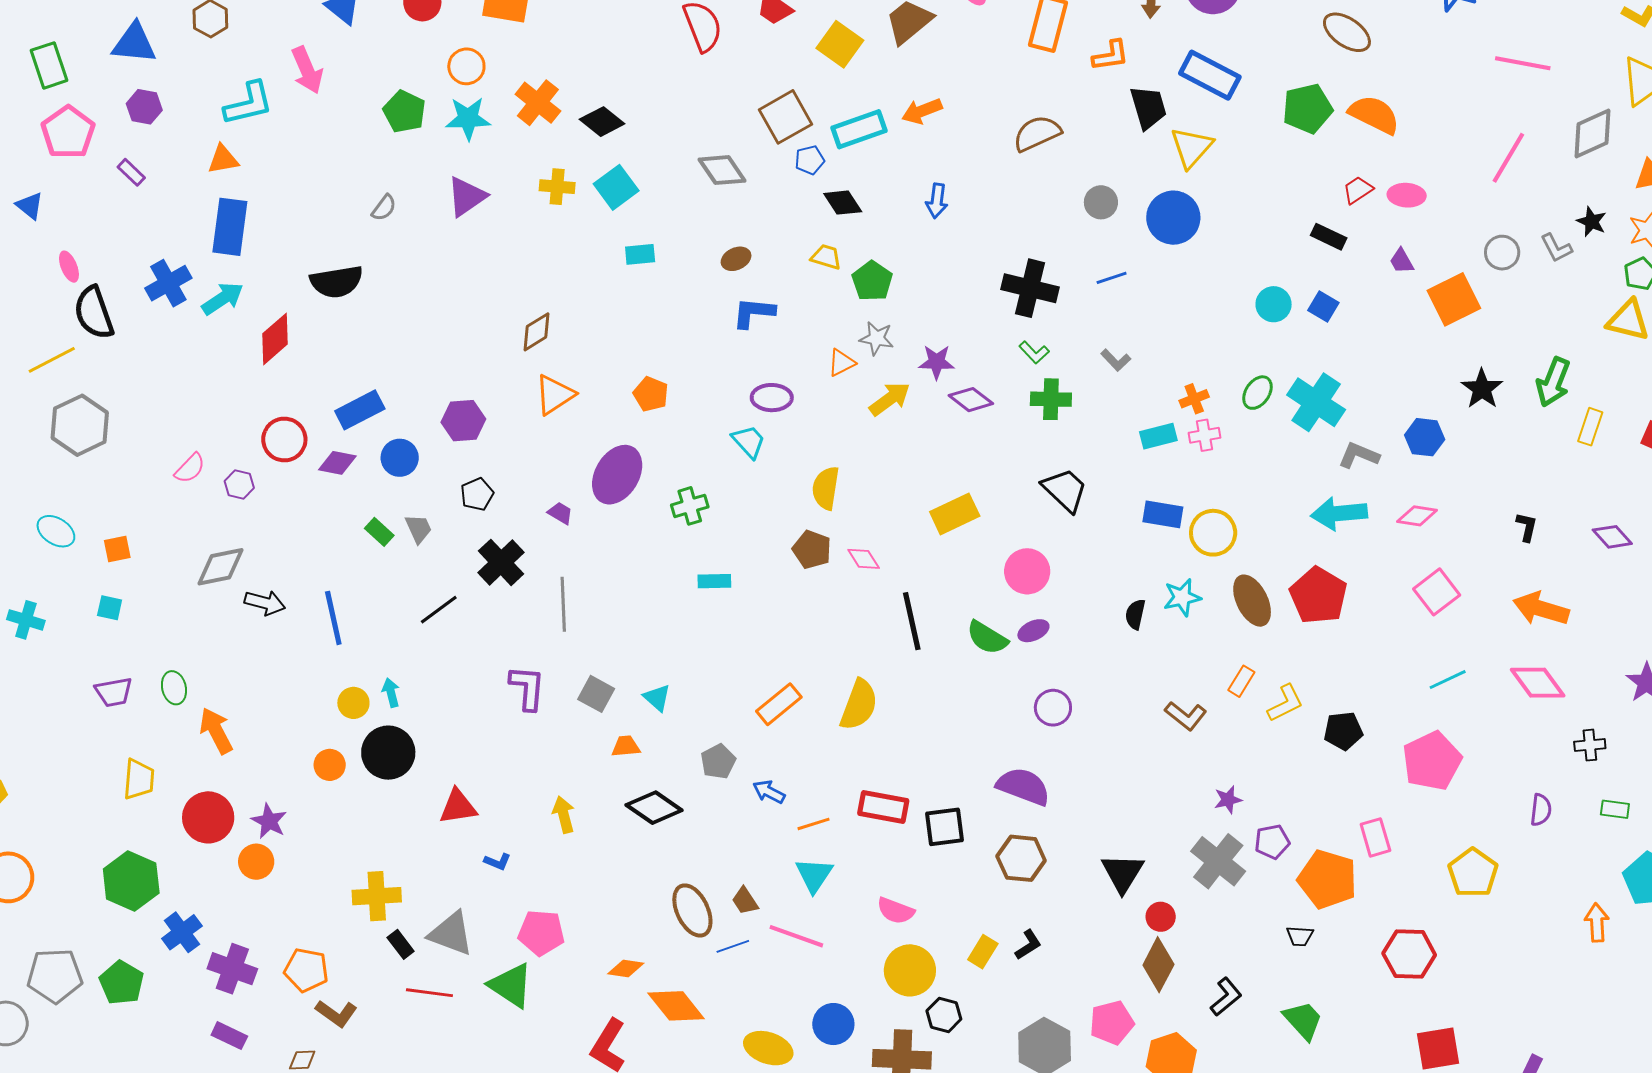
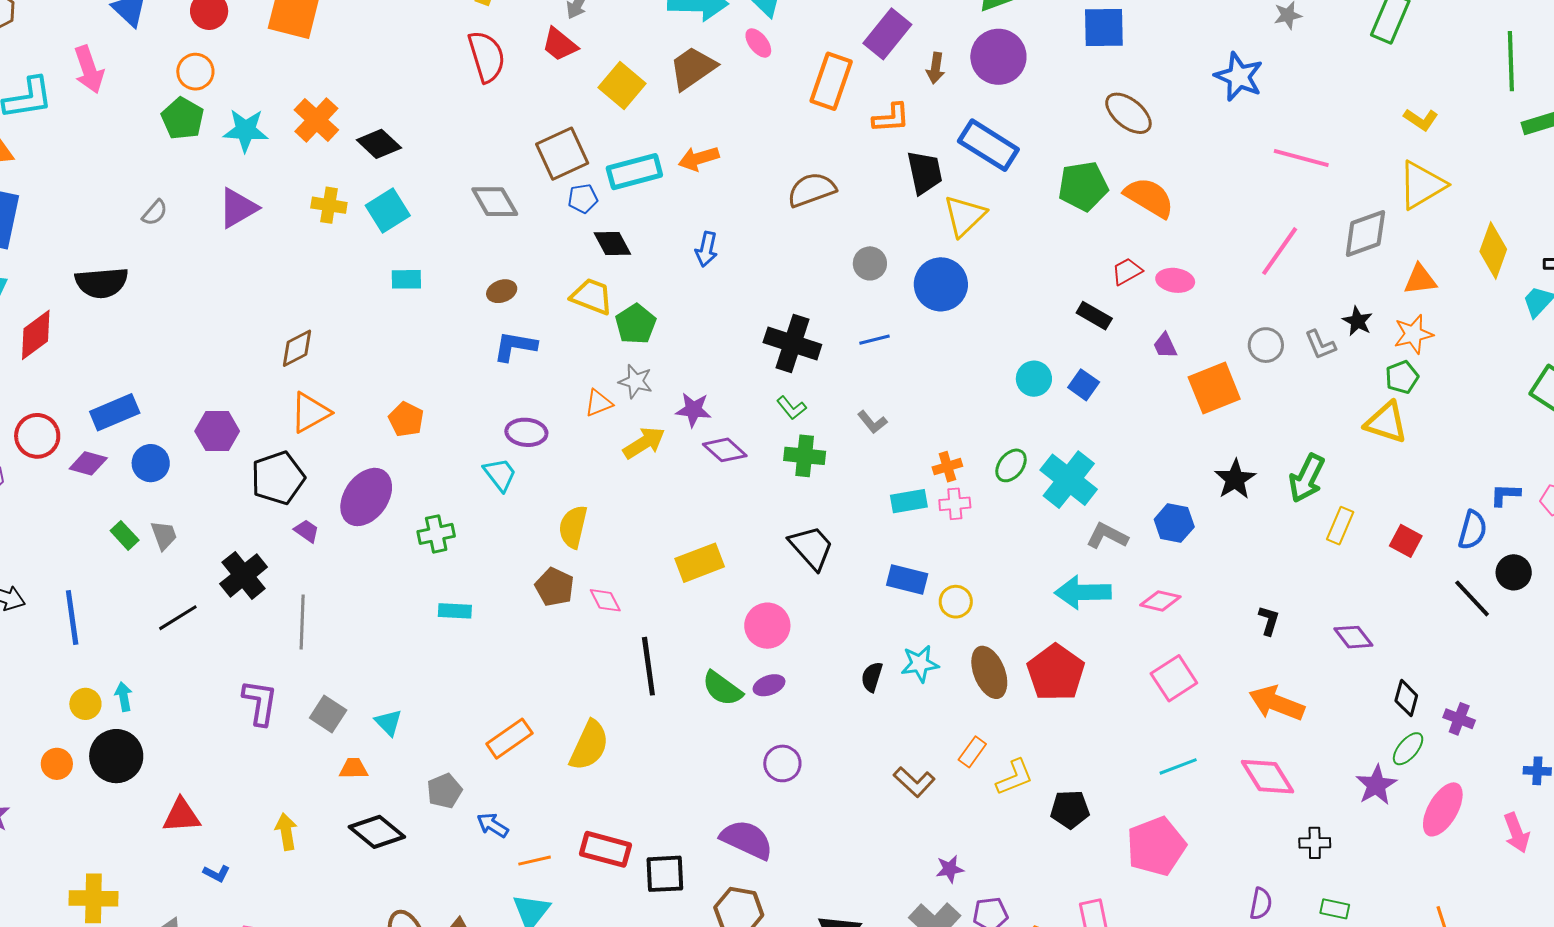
orange circle: (466, 66) -> (195, 72), moved
yellow trapezoid: (826, 257) -> (592, 296), size x1.4
black pentagon: (477, 494) -> (278, 478), moved, size x1.6
yellow circle: (1213, 533) -> (956, 602), size x0.7

